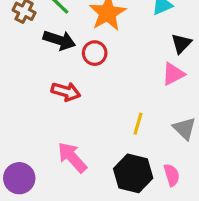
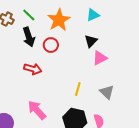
black arrow: (59, 40) -> (29, 37), turned 54
black triangle: (181, 43) -> (91, 41), moved

